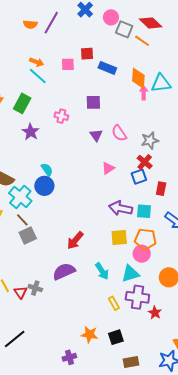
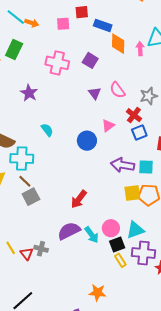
cyan line: (38, 76) -> (16, 17), moved
orange diamond: (138, 78) -> (118, 44), moved
purple square: (93, 102) -> (90, 60), turned 35
green rectangle: (22, 103) -> (14, 50), moved
pink cross: (61, 116) -> (57, 63), moved, size x1.6
red cross: (145, 162) -> (134, 115), moved
blue circle: (44, 186) -> (87, 141), moved
cyan cross: (20, 197) -> (22, 159), turned -35
yellow square: (119, 238) -> (132, 193), moved
pink circle: (142, 254) -> (111, 228), moved
cyan arrow: (102, 271) -> (92, 235), moved
black square: (116, 337) -> (117, 245), moved

